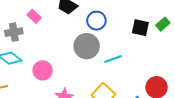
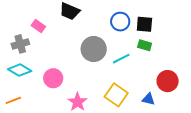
blue circle: (96, 21) -> (120, 22), moved
green rectangle: (163, 24) -> (145, 45), moved, turned 64

